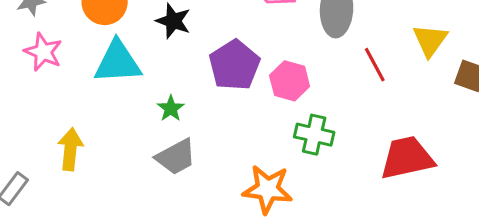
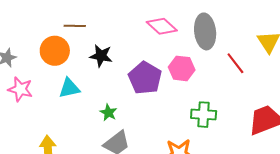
cyan triangle: (118, 62) -> (69, 88), size x0.7
pink hexagon: (290, 81) -> (182, 68), moved

